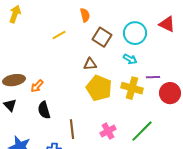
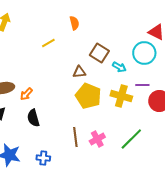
cyan circle: (135, 33) -> (144, 53), moved
brown square: (102, 37) -> (99, 53), moved
brown line: (72, 129) -> (75, 137), moved

